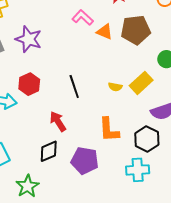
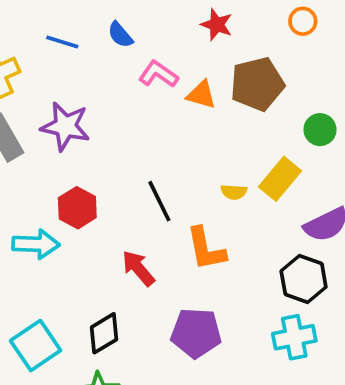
orange L-shape: (109, 130) -> (206, 249), moved
black diamond: (49, 151) -> (104, 333), moved

